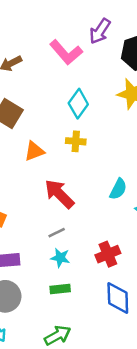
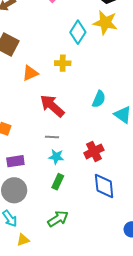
cyan diamond: (78, 104) -> (78, 32), moved
gray line: (57, 233) -> (52, 137), turned 32
green rectangle: (60, 289) -> (58, 182), turned -56

